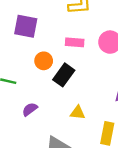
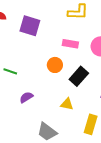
orange circle: (44, 61) -> (55, 65), moved
black rectangle: (64, 75) -> (79, 76), moved

